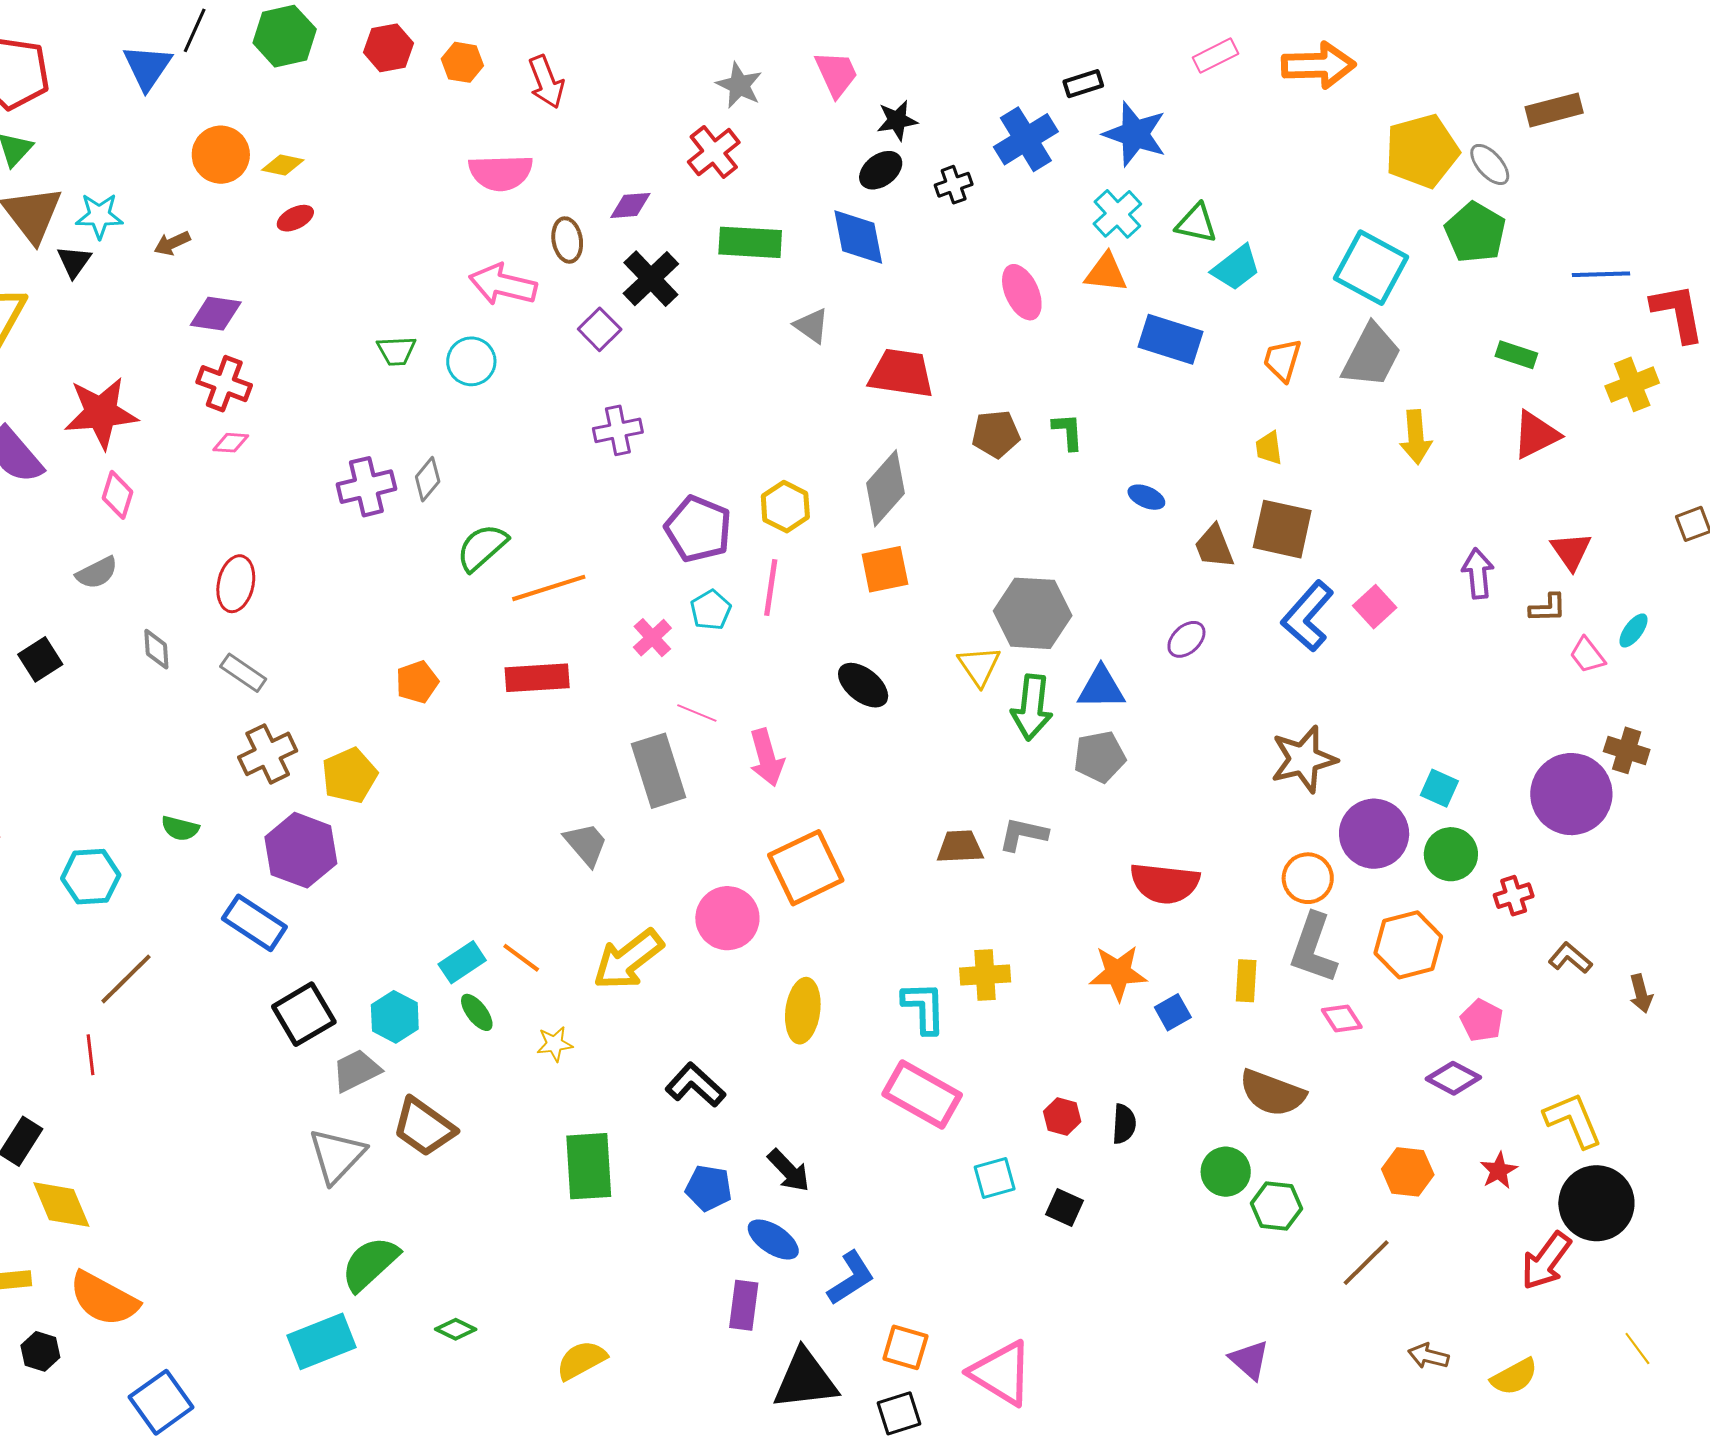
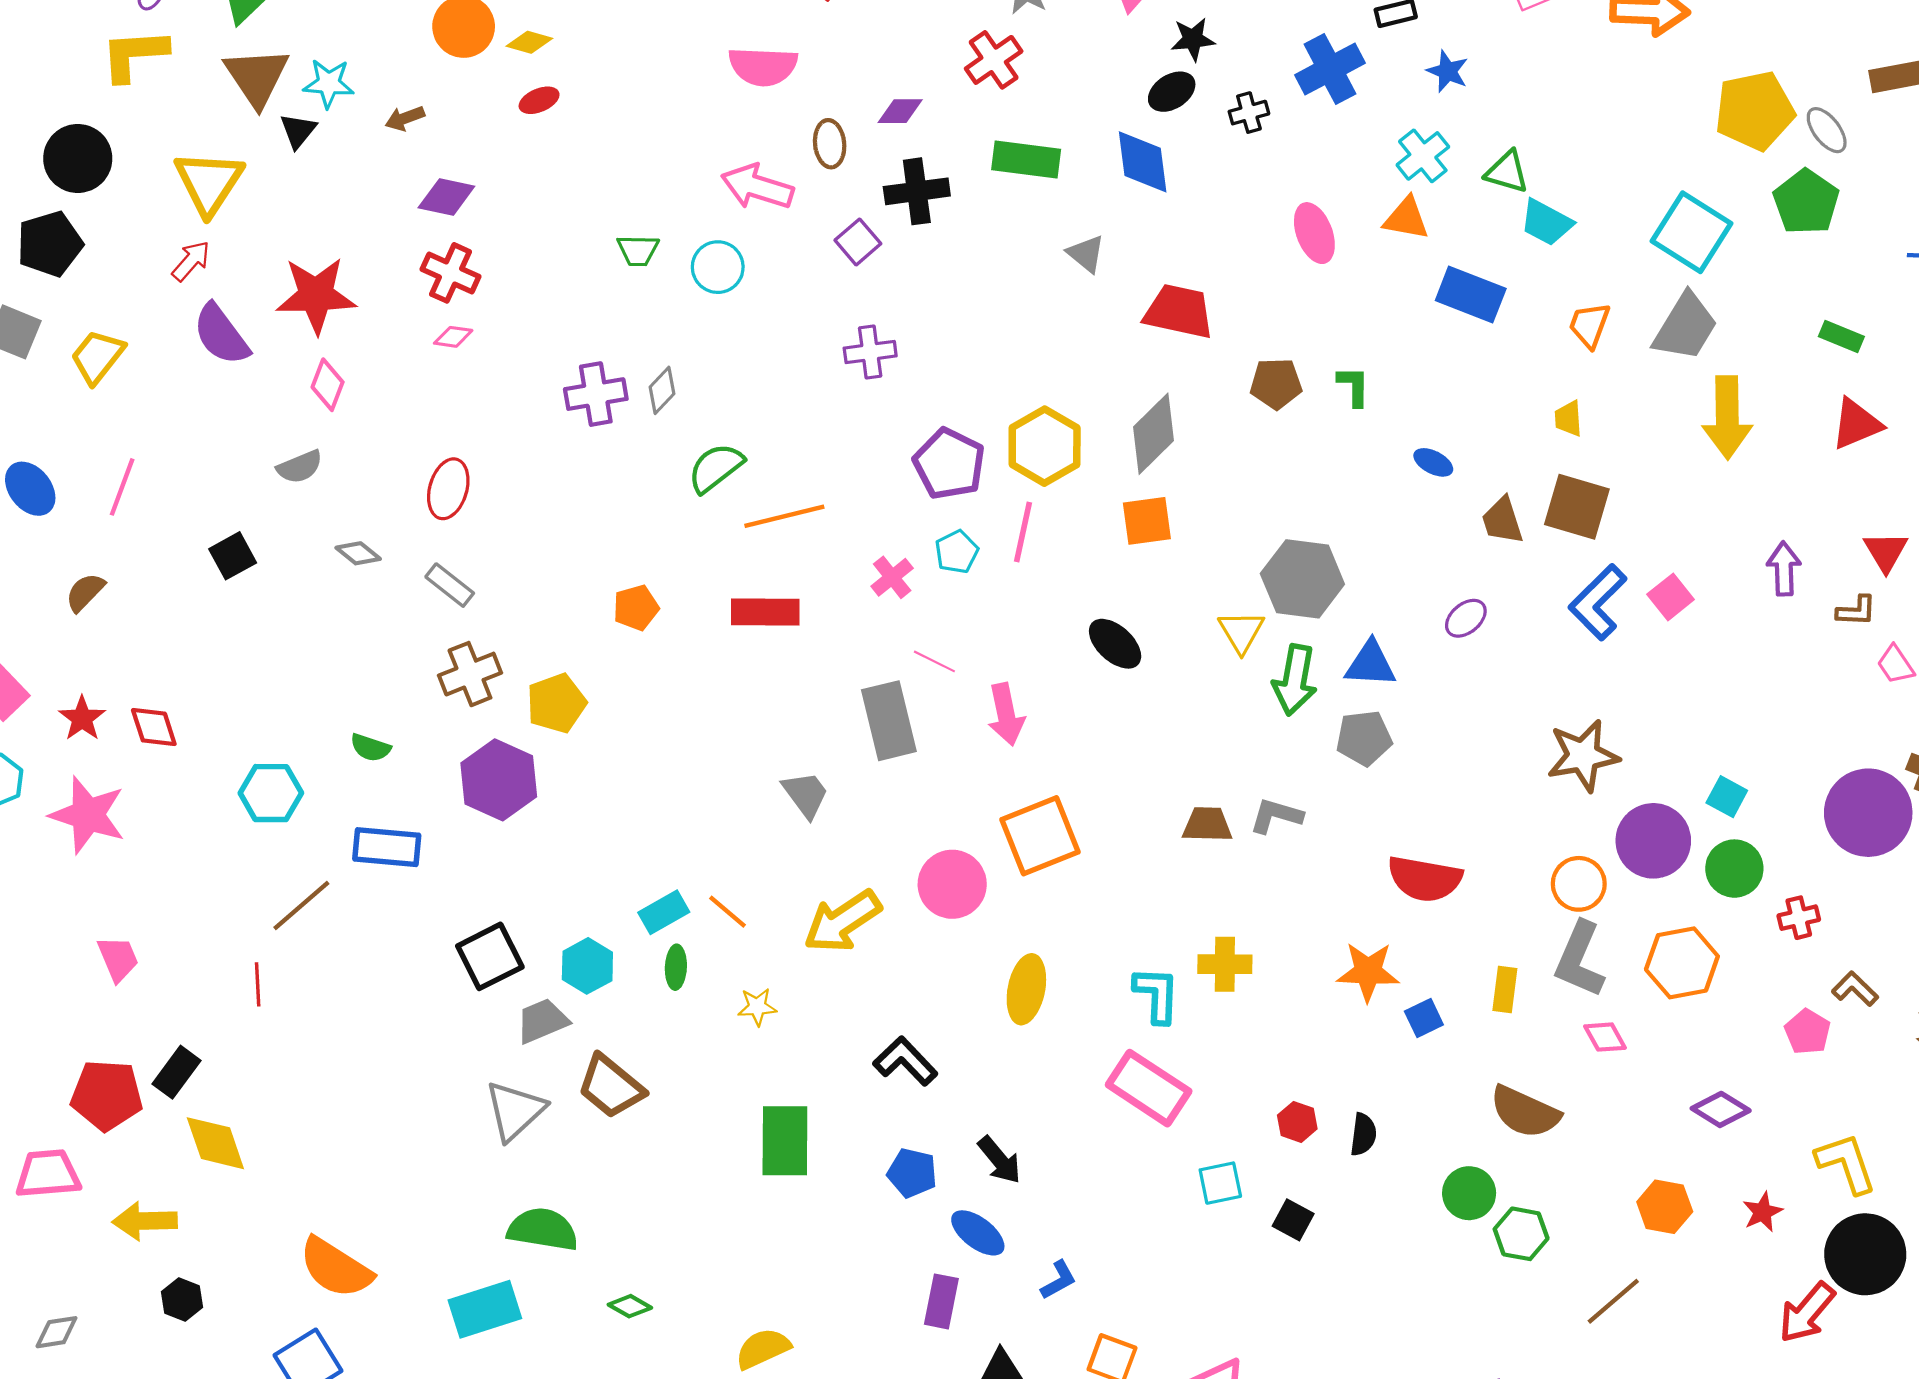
blue star: (1135, 134) -> (1448, 71), size x0.6
cyan trapezoid: (1236, 268) -> (1546, 222), turned 62
black cross: (651, 279) -> (917, 191), turned 32
yellow arrow: (1416, 437) -> (1727, 418), size x1.4
yellow hexagon: (785, 507) -> (1045, 446), size x1.4
gray diamond: (156, 649) -> (358, 553), turned -51
blue rectangle: (254, 923) -> (387, 847), moved, turned -32
green ellipse: (477, 1012) -> (676, 967), turned 36
pink pentagon: (1482, 1020) -> (1807, 1032), moved
green semicircle: (370, 1264) -> (543, 1229), turned 48
blue L-shape: (851, 1278) -> (1059, 1280), size x0.7
orange semicircle: (104, 1299) -> (336, 1268), moved

